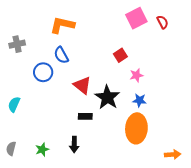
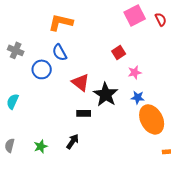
gray cross: (17, 44) -> (16, 50), moved, turned 35
orange ellipse: (136, 128) -> (152, 119), moved, turned -32
black arrow: (74, 144) -> (73, 141), turned -147

